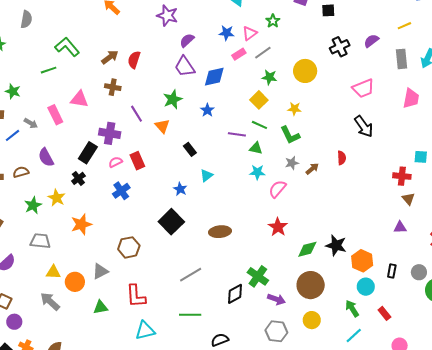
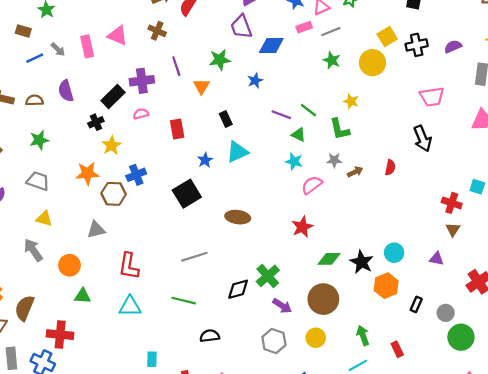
yellow square: (259, 100) -> (387, 37), moved
purple cross: (110, 133) -> (142, 81), turned -30
red rectangle: (137, 161) -> (177, 129), moved
cyan triangle: (206, 175) -> (237, 152), size x1.5
blue cross: (121, 191) -> (136, 175), moved
yellow star: (57, 198) -> (111, 145), moved
brown hexagon: (129, 247) -> (114, 194), moved
orange circle: (75, 282) -> (69, 265), moved
cyan circle: (366, 287) -> (394, 253), moved
green triangle: (101, 307) -> (83, 296), moved

